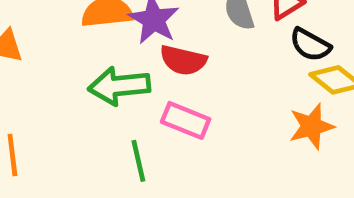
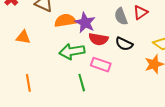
black semicircle: (310, 45) -> (124, 44), moved

